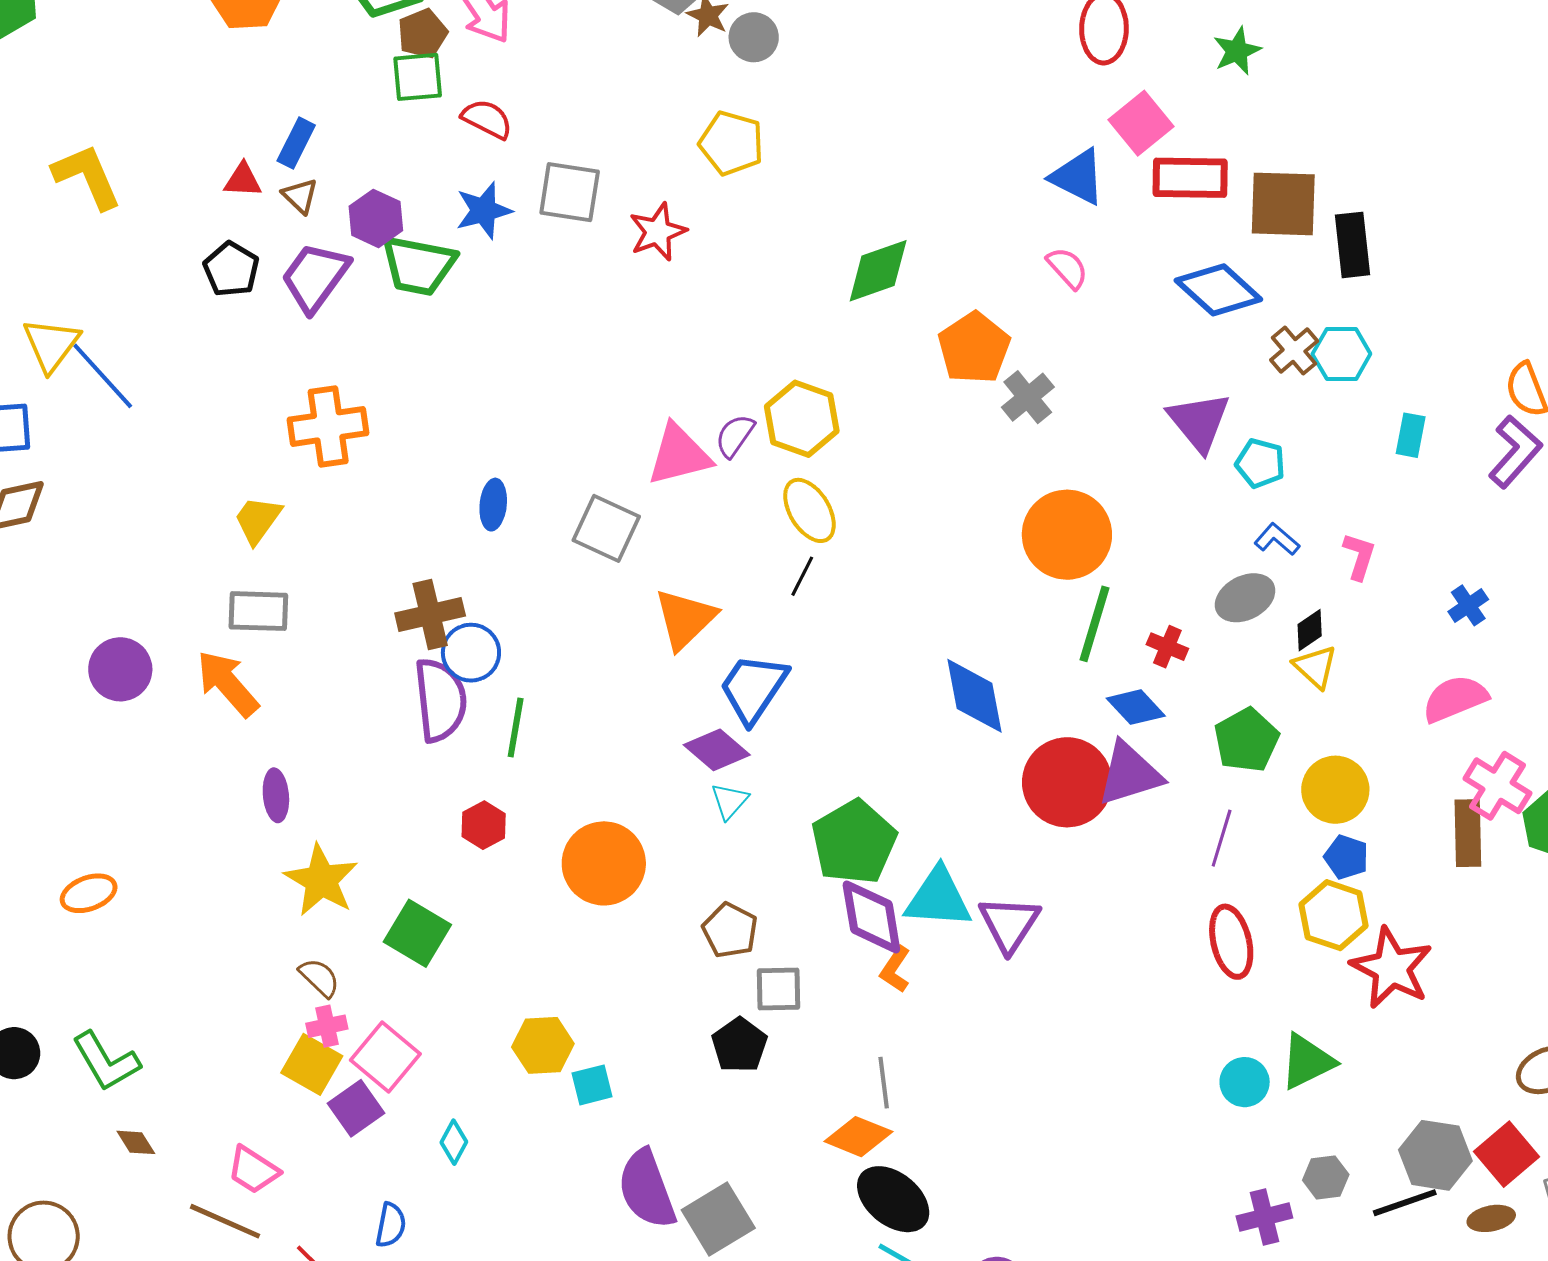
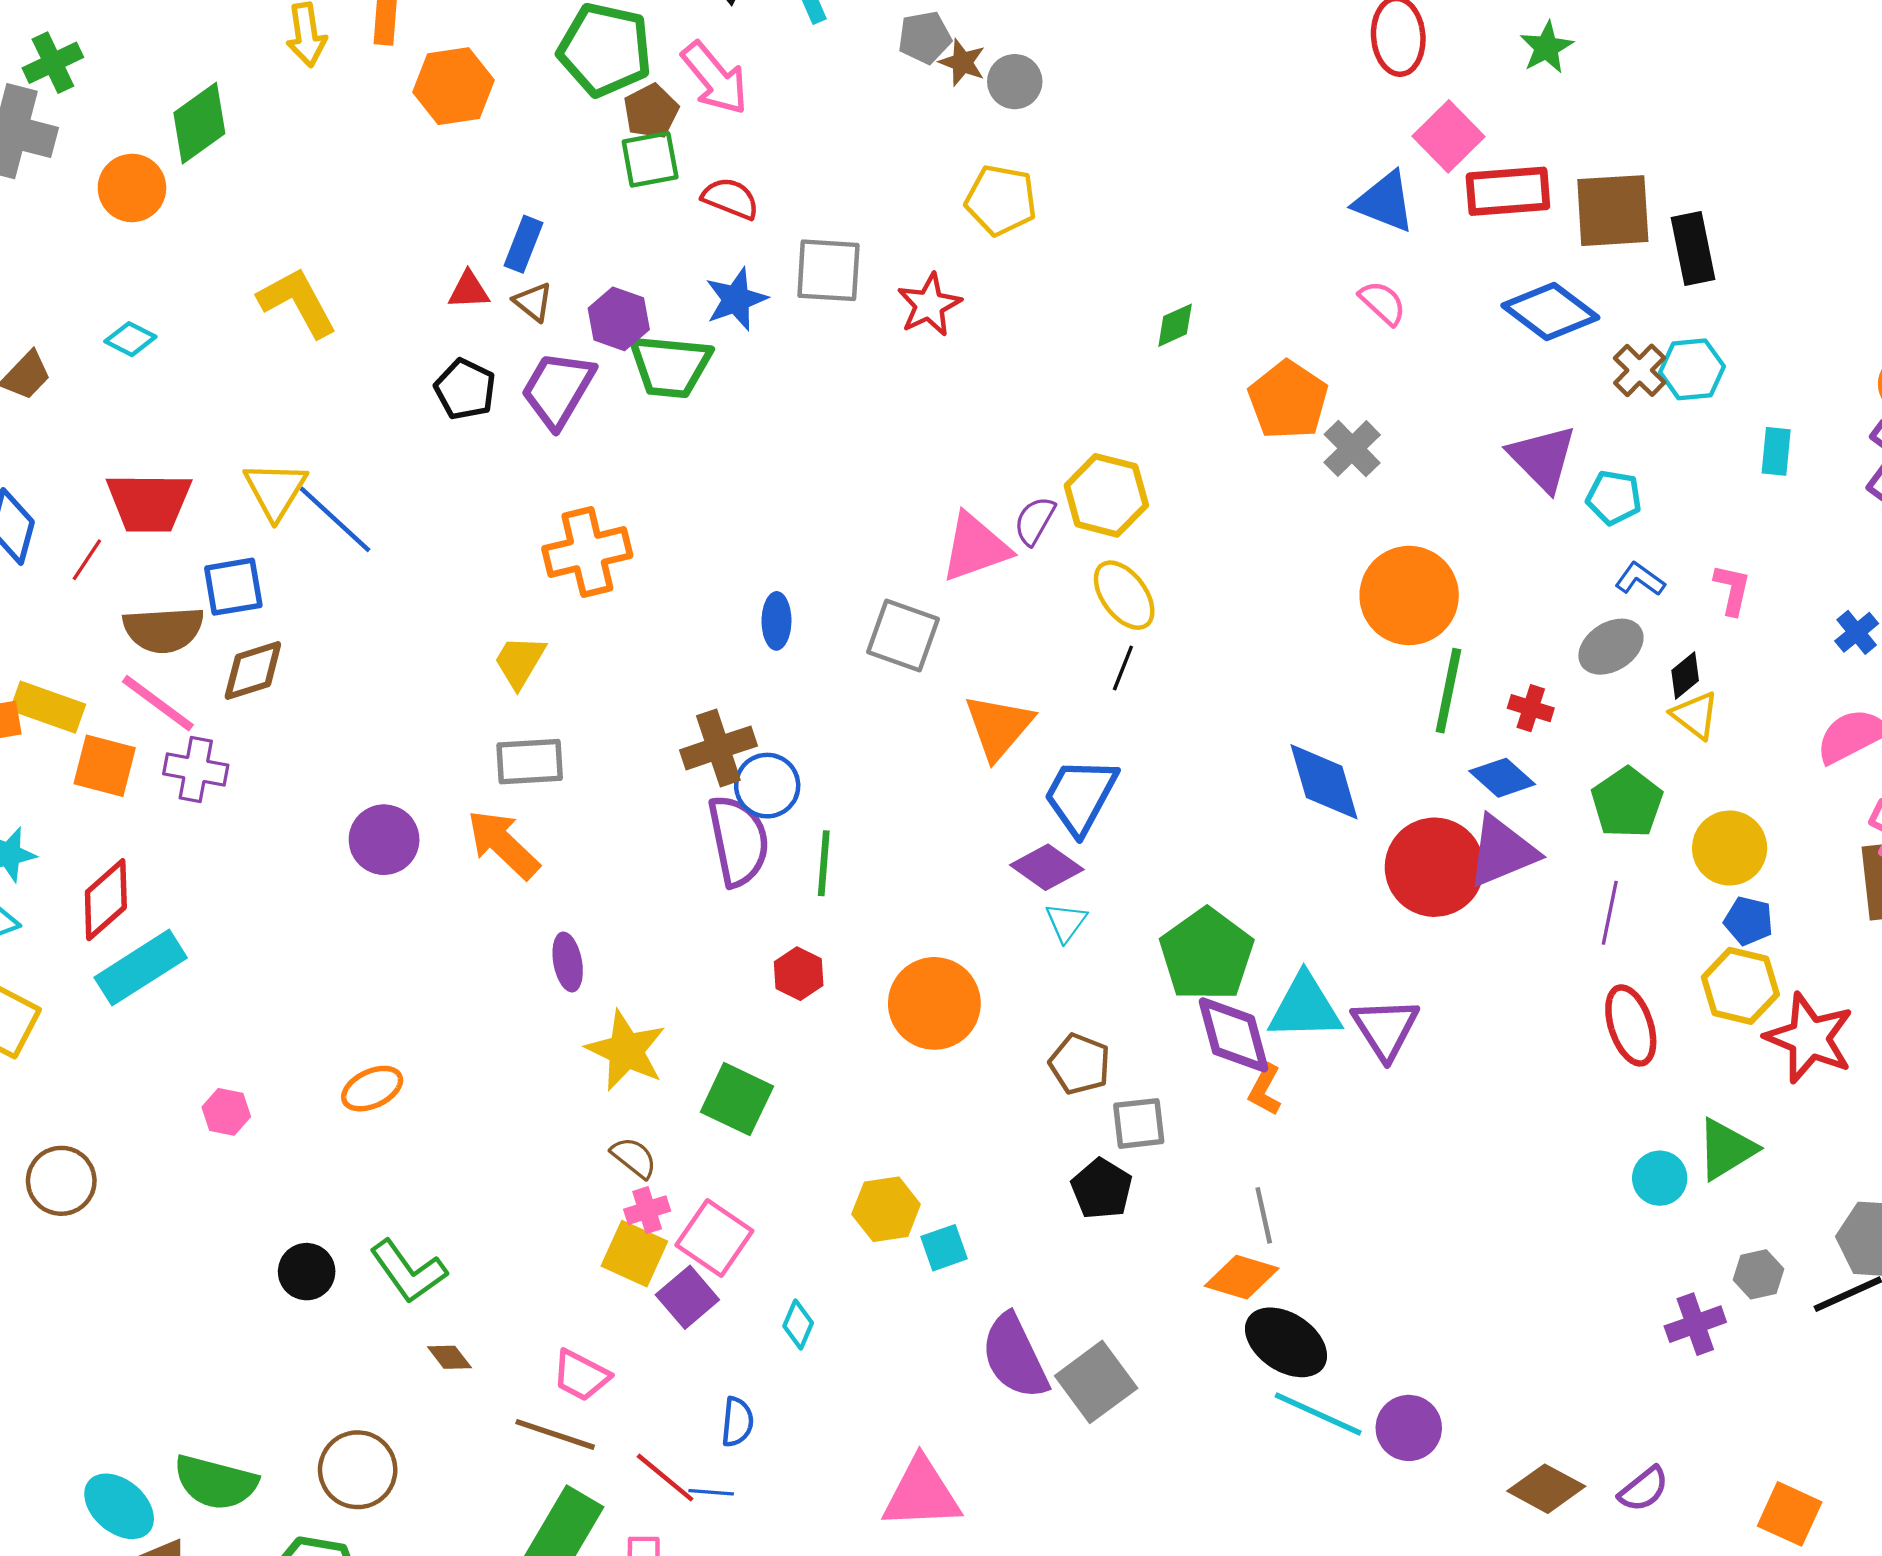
green diamond: (878, 271) -> (1175, 325), size x0.6

